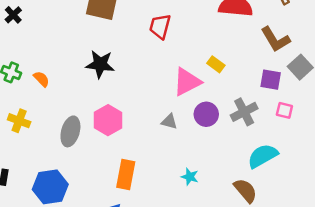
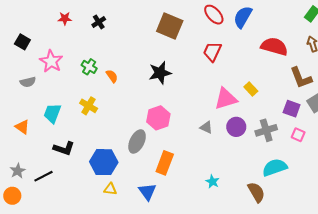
black star: (100, 64) -> (160, 73), turned -30
gray ellipse: (70, 131) -> (137, 141), moved
cyan star: (190, 177) -> (212, 182), moved

